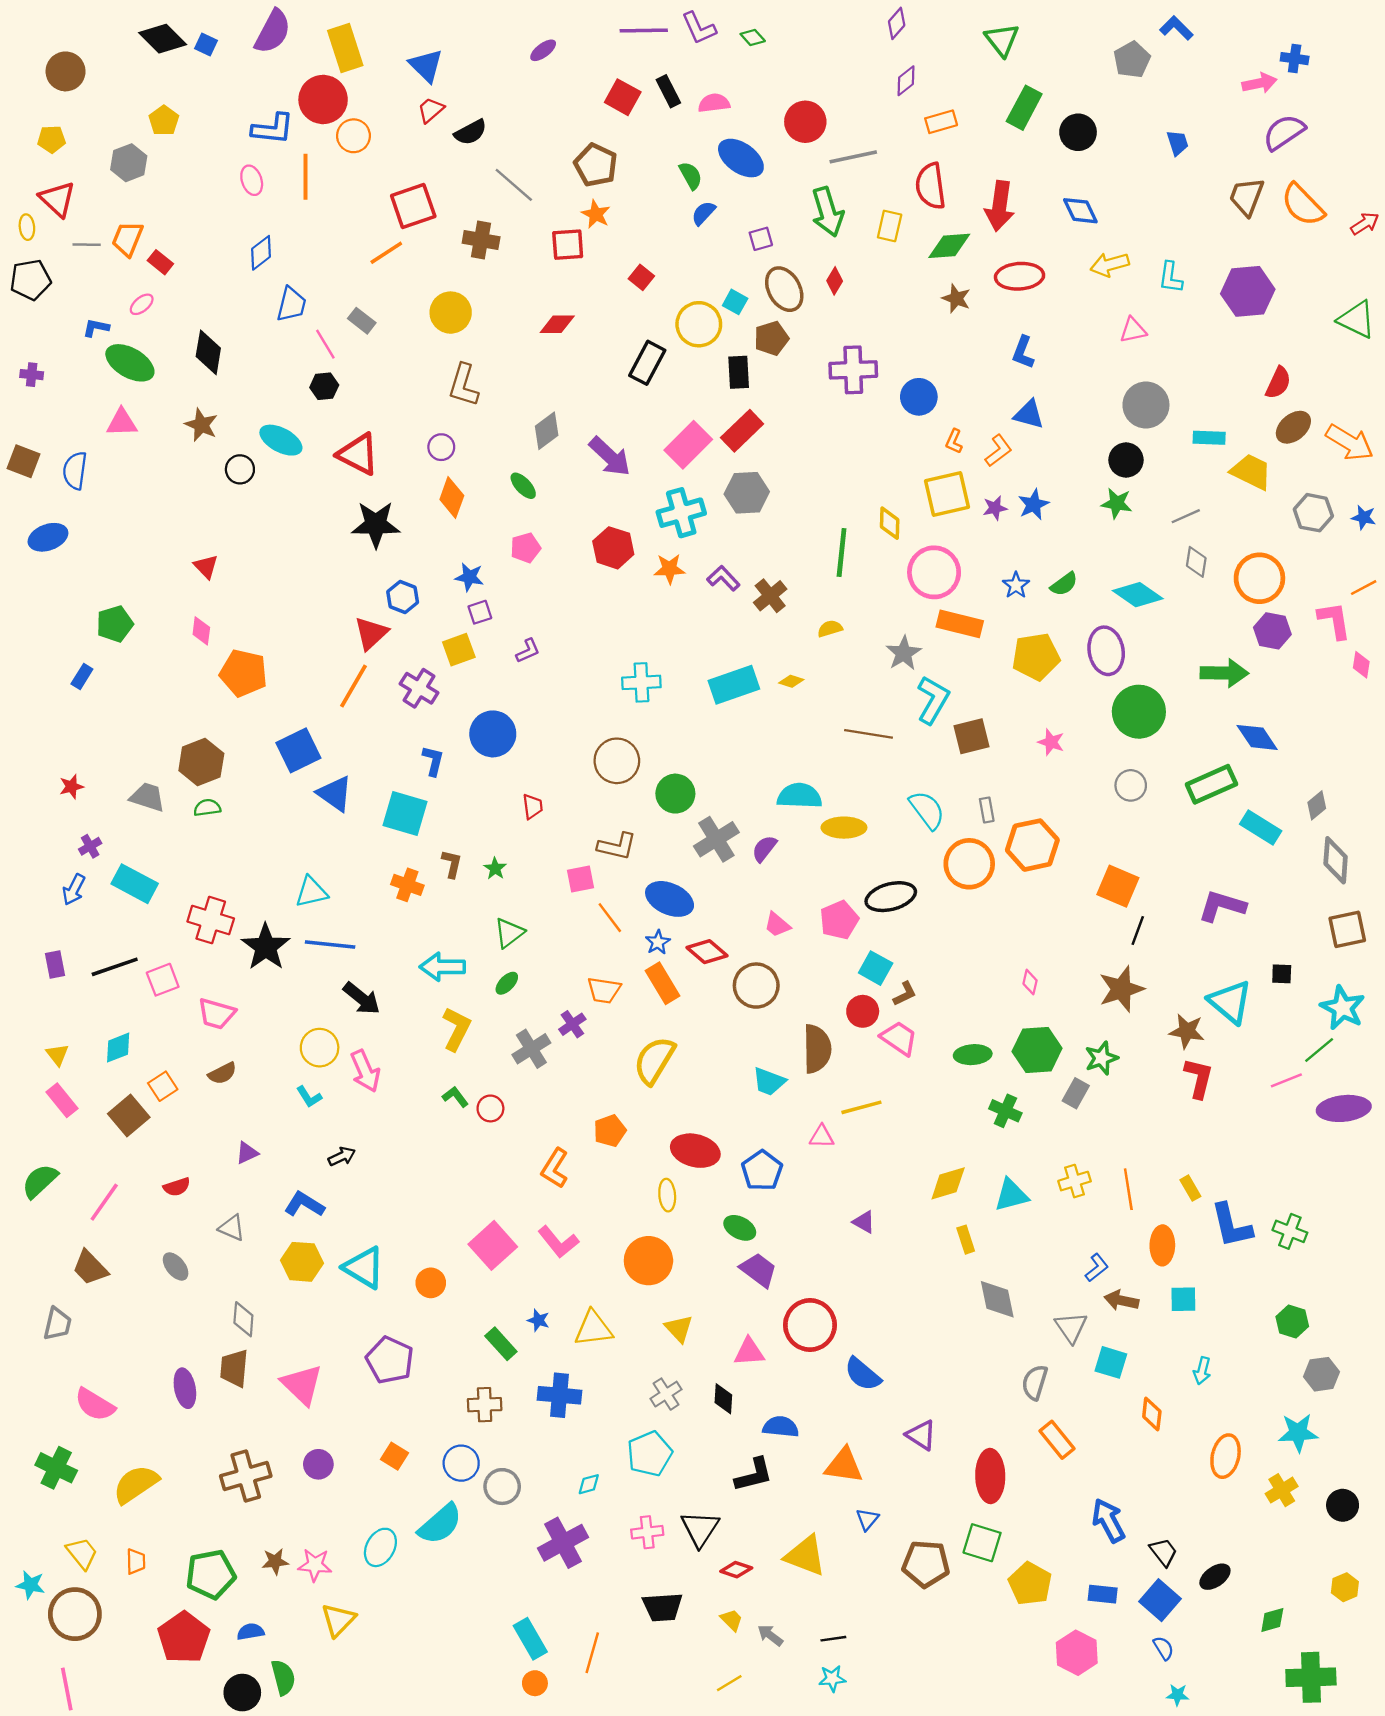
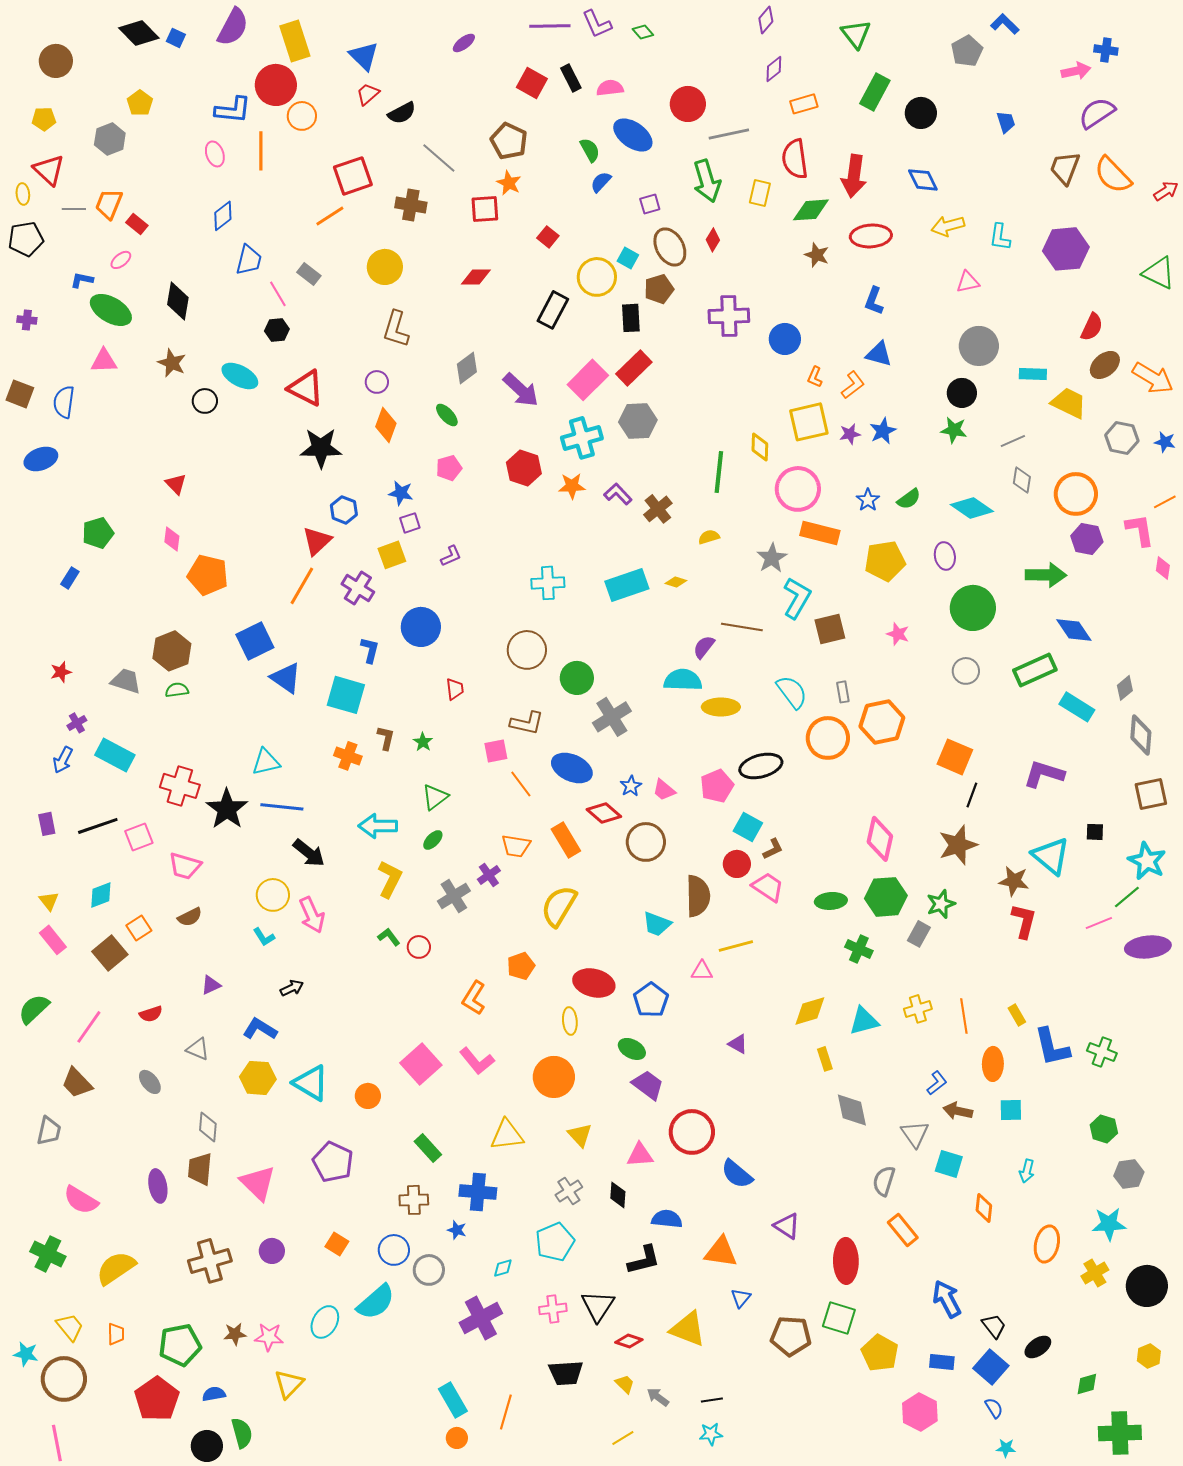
purple ellipse: (1106, 651) -> (945, 556), size x0.7
purple semicircle: (764, 849) -> (704, 647), moved
blue star: (658, 942) -> (631, 786), moved
pink diamond: (1030, 982) -> (880, 839), size x2.0
blue star: (538, 1320) -> (457, 1230), moved
black circle: (1343, 1505) -> (1147, 1286), size x1.5

